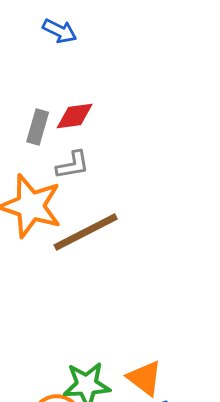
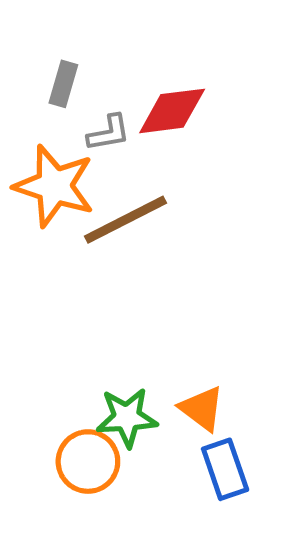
red diamond: (75, 116) -> (172, 111), moved, size x1.4

